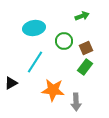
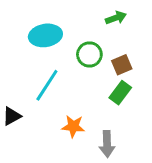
orange star: (53, 90) -> (73, 126), size x0.7

